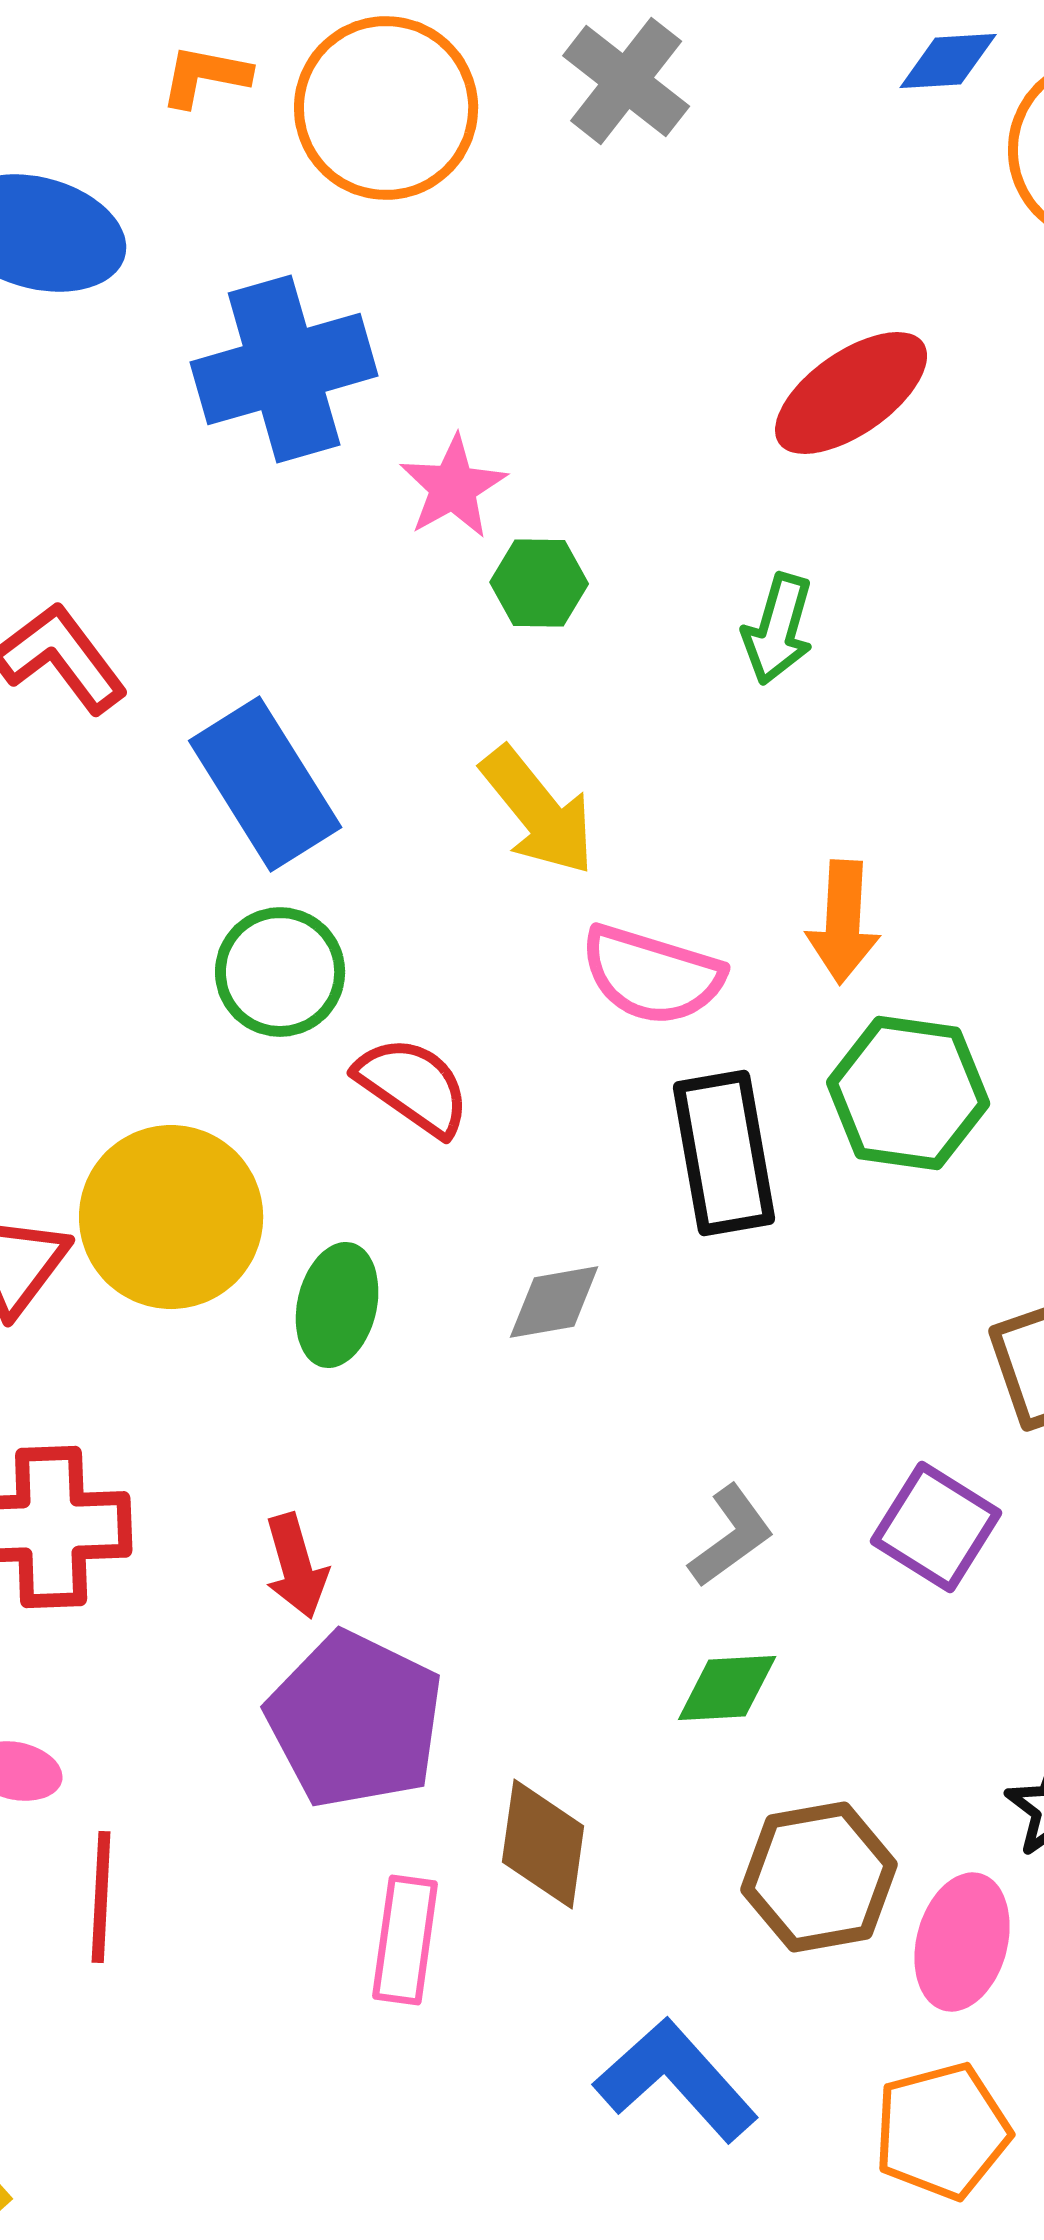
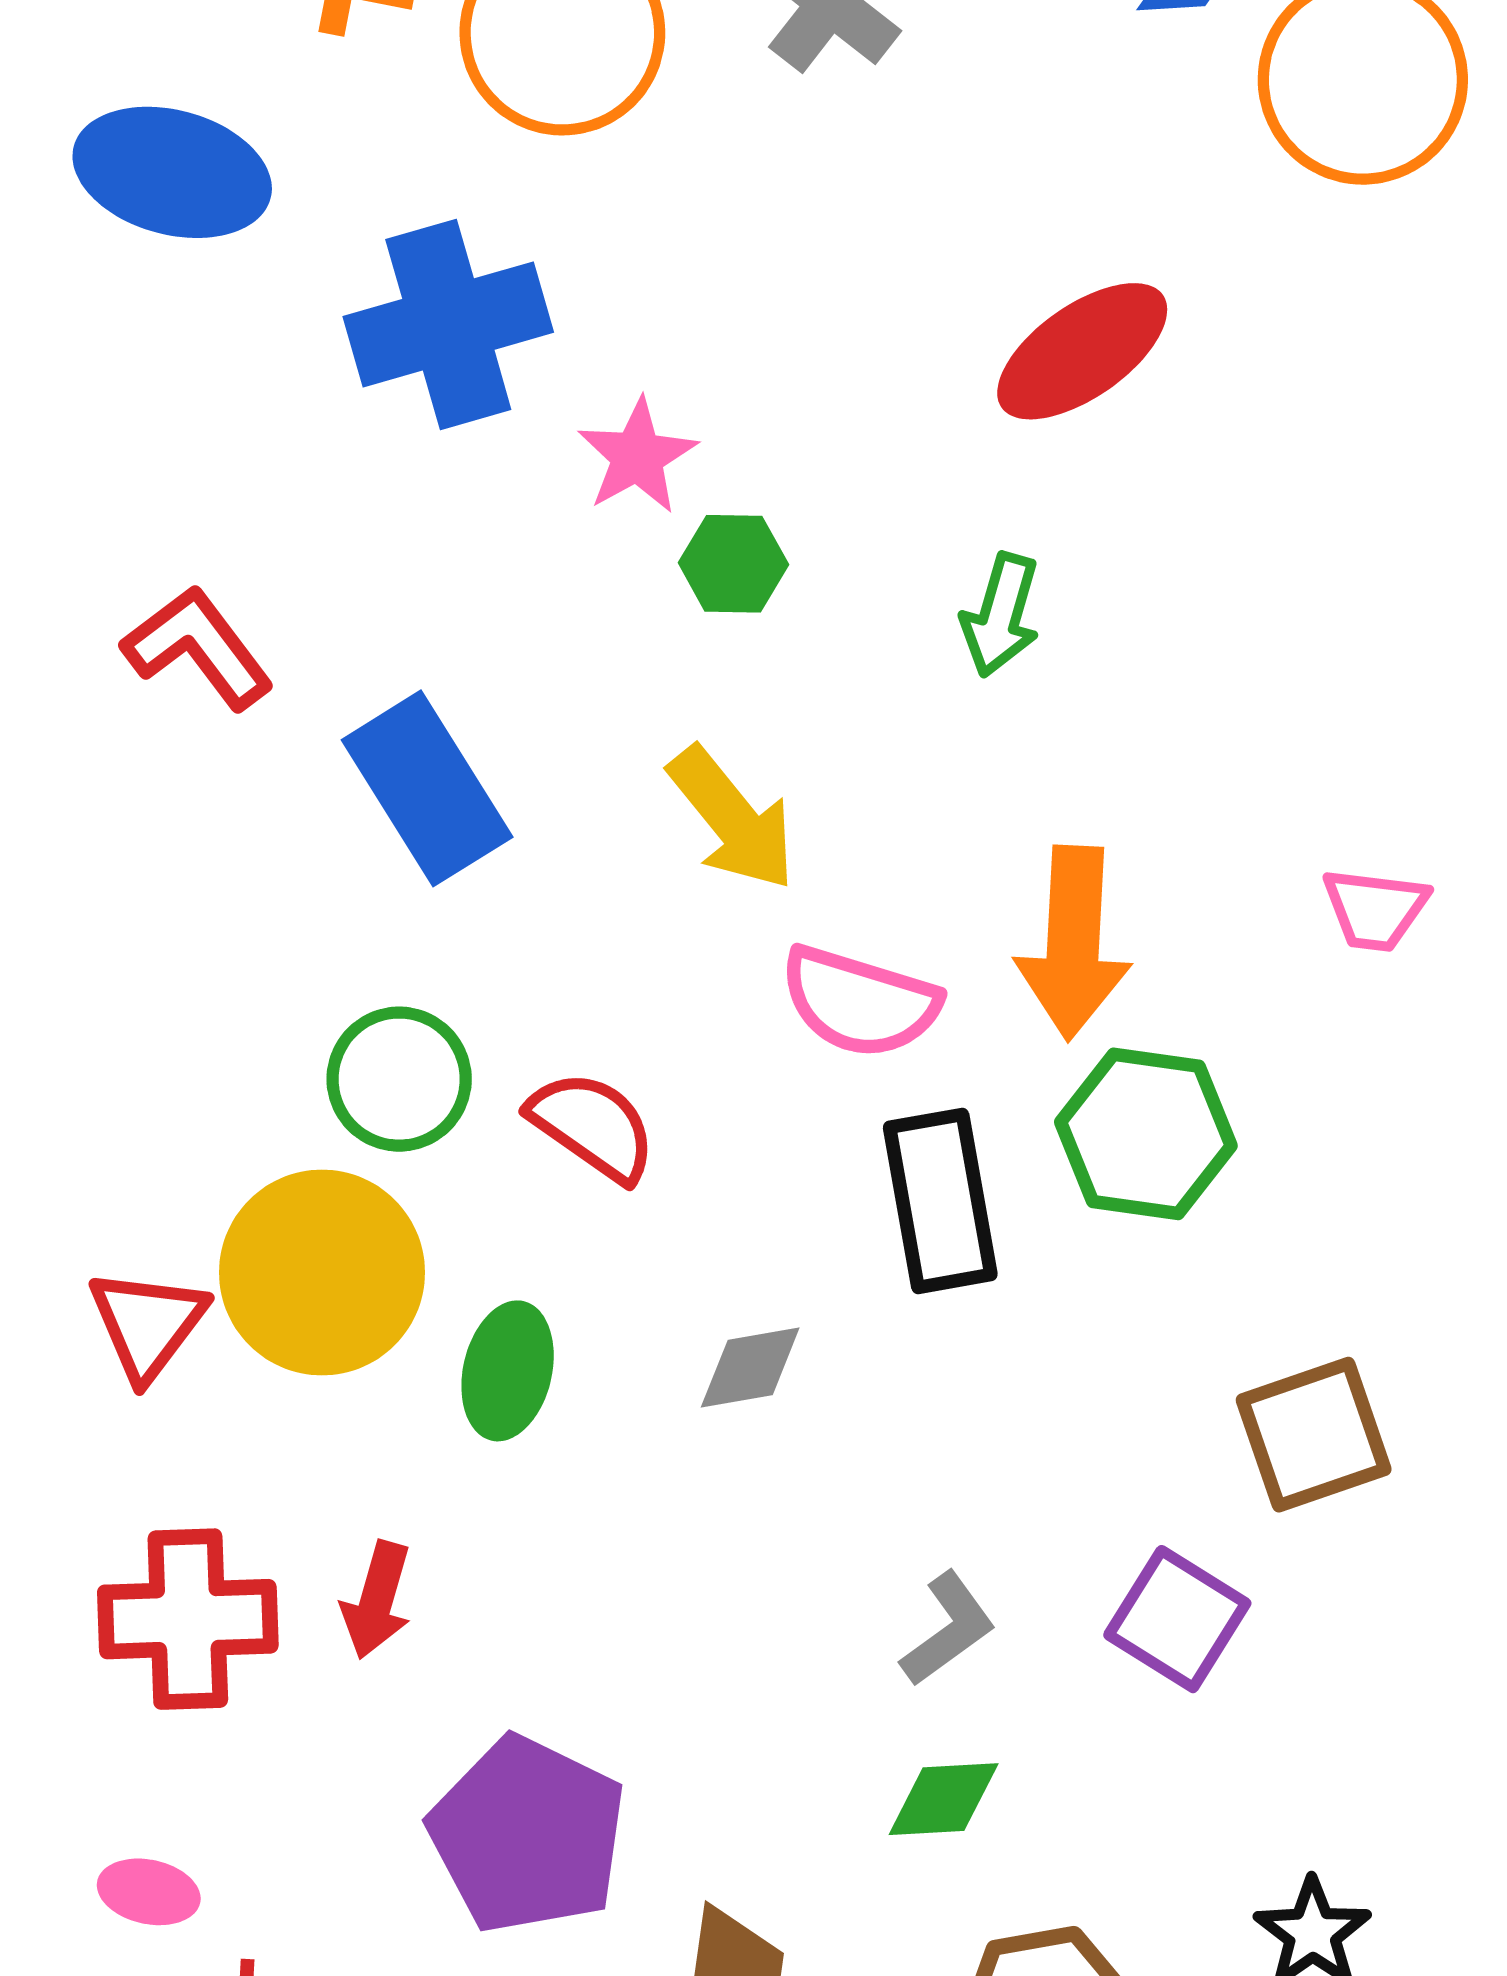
orange arrow: (843, 922) -> (1073, 943), size x1.4
green circle: (280, 972) -> (399, 1079), moved
red arrow: (296, 1566) -> (377, 1600), moved, turned 32

